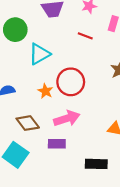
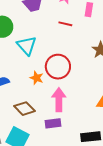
cyan triangle: (39, 54) -> (27, 46), turned -35
pink arrow: (67, 118) -> (59, 100), turned -65

